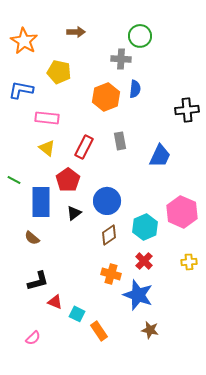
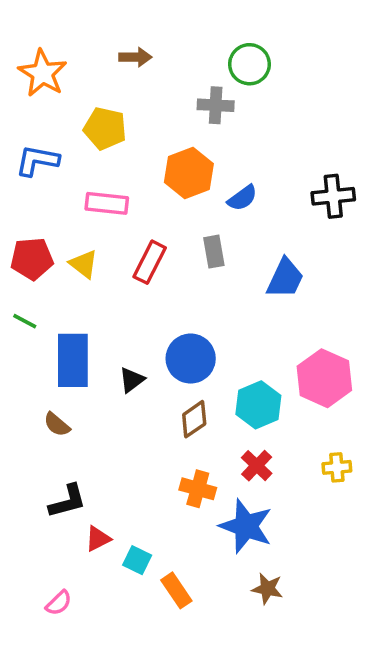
blue semicircle: (135, 89) -> (242, 198), moved, turned 48
pink rectangle: (47, 118) -> (107, 203), moved
red pentagon: (68, 180) -> (32, 259), moved, turned 30
red triangle: (55, 302) -> (98, 539), turned -49

